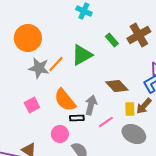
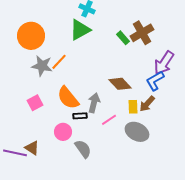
green rectangle: (112, 40) -> (123, 38), moved
green triangle: (82, 55) -> (80, 30), moved

